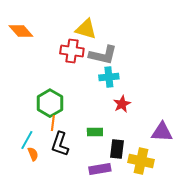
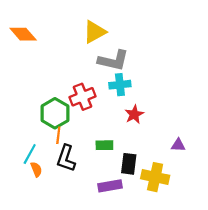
yellow triangle: (86, 29) -> (95, 32), turned -45
red cross: (72, 51) -> (82, 97), moved, turned -30
purple triangle: (162, 132) -> (178, 145), size x0.6

